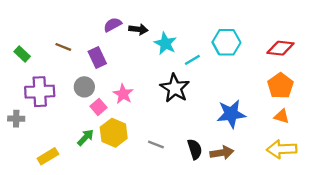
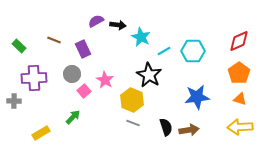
cyan hexagon: (226, 42) -> (193, 51), moved
red diamond: (280, 48) -> (239, 41), turned -30
yellow hexagon: (114, 133) -> (132, 100), moved

